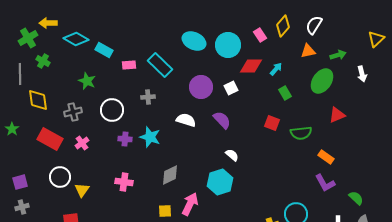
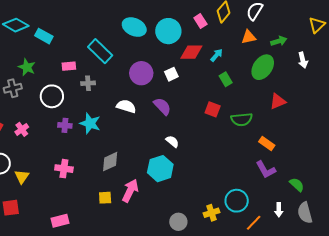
pink rectangle: (129, 65) -> (69, 66), moved
gray cross: (73, 112) -> (13, 88), moved

